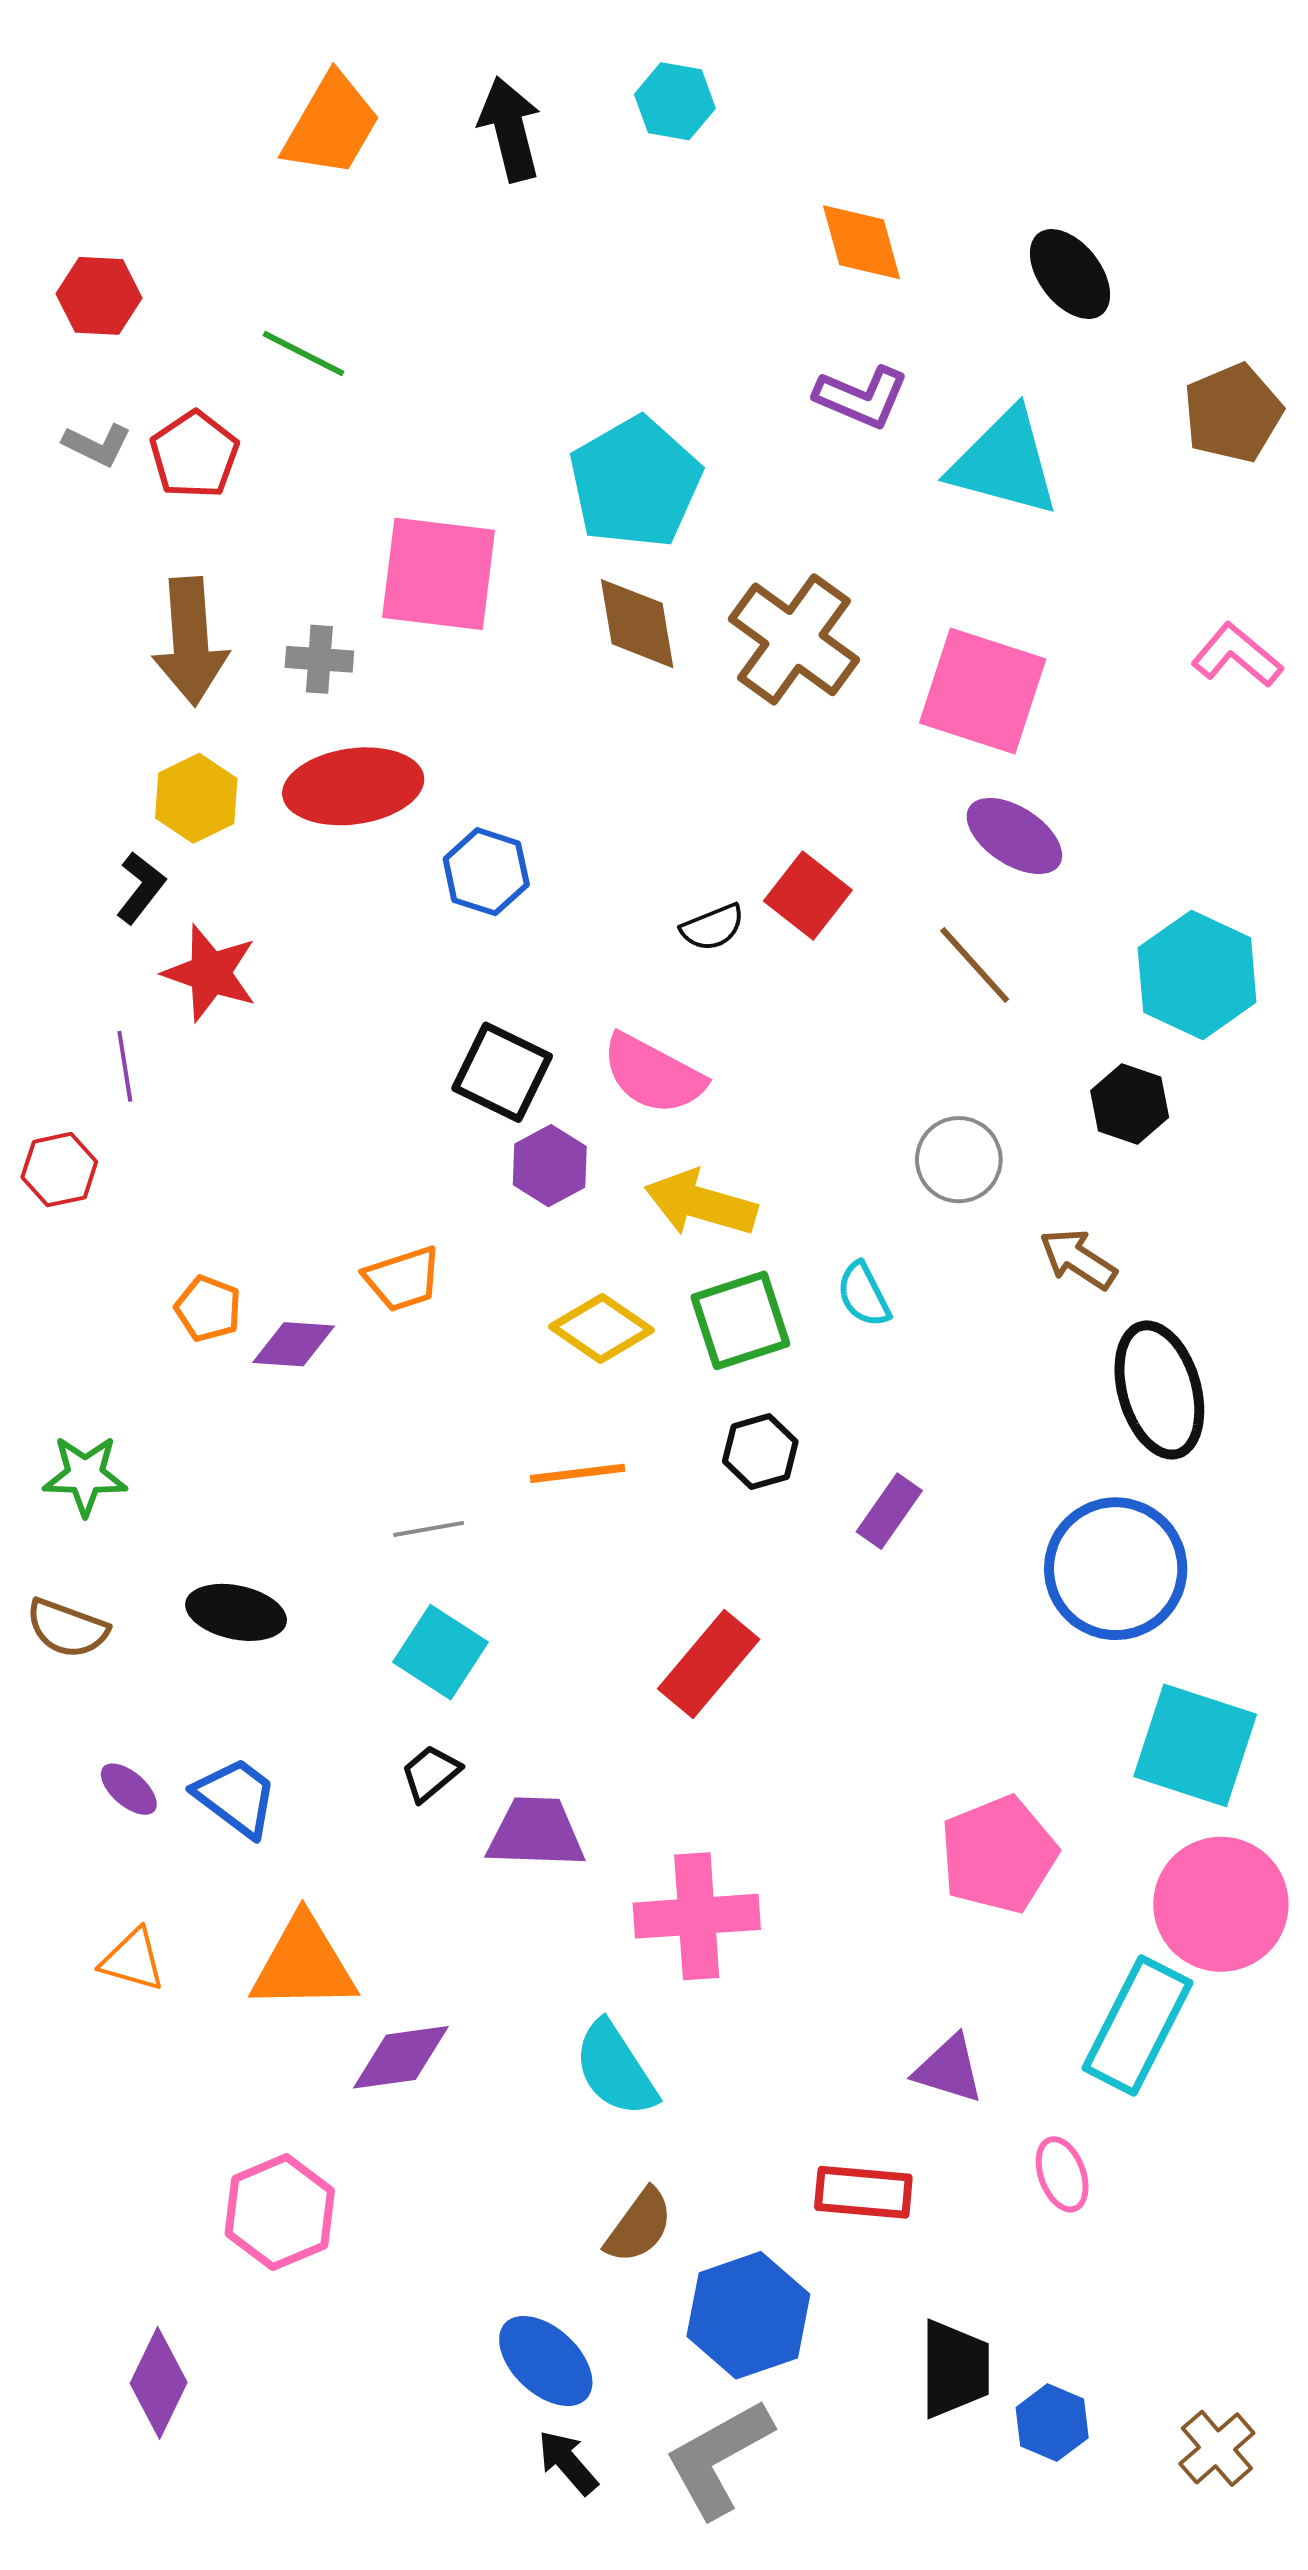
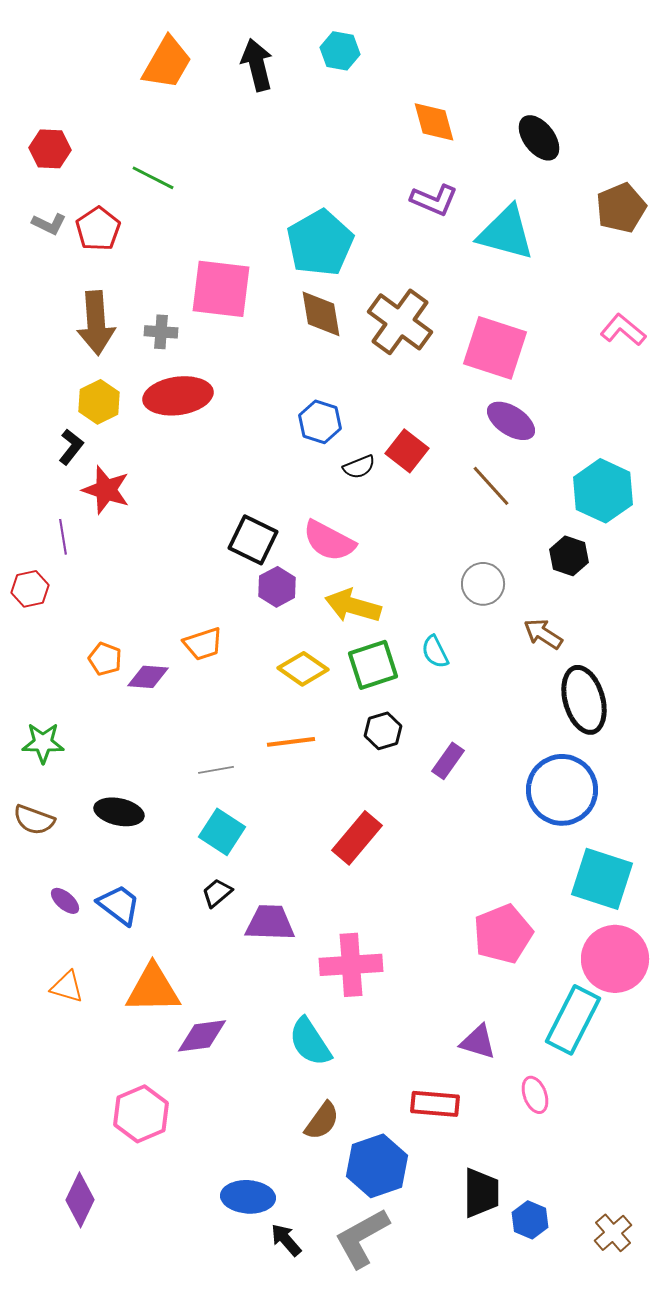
blue hexagon: (486, 872) -> (320, 422), moved
blue ellipse: (546, 2361) -> (248, 1197), moved, turned -39

